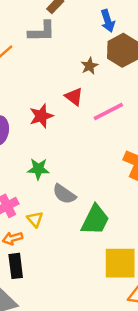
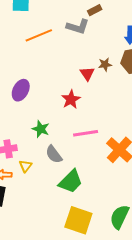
red triangle: (74, 97) -> (87, 74), moved
pink line: (108, 111) -> (86, 133), moved
red star: (41, 116) -> (71, 99), moved, turned -30

